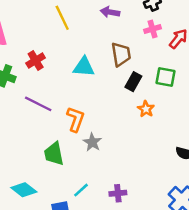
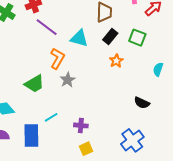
cyan triangle: (84, 67) -> (79, 38), moved
purple line: (38, 104) -> (47, 27), moved
green trapezoid: (54, 154) -> (34, 84), turned -120

